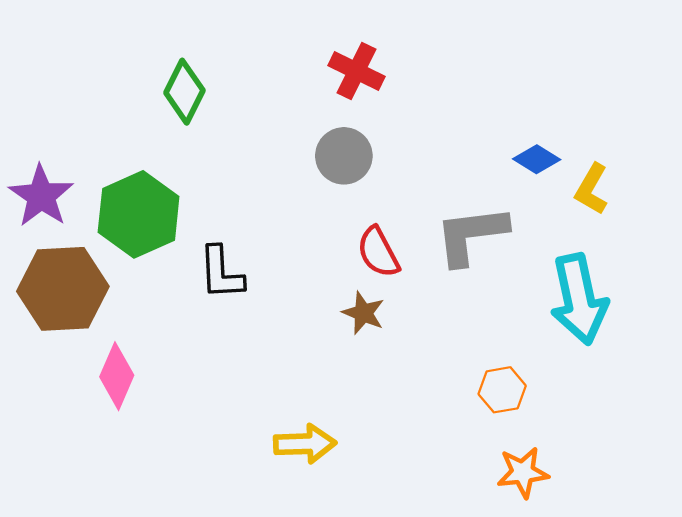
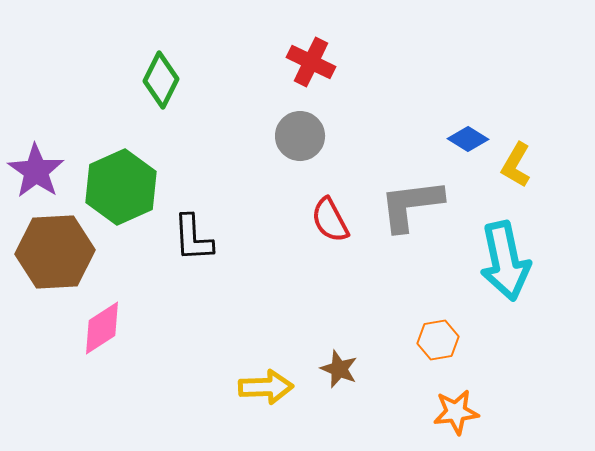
brown star: (363, 313) -> (339, 369), moved
pink diamond: (117, 376) -> (102, 328), turned 34

